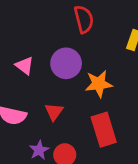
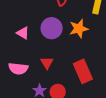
orange star: (99, 84) -> (79, 29), moved

